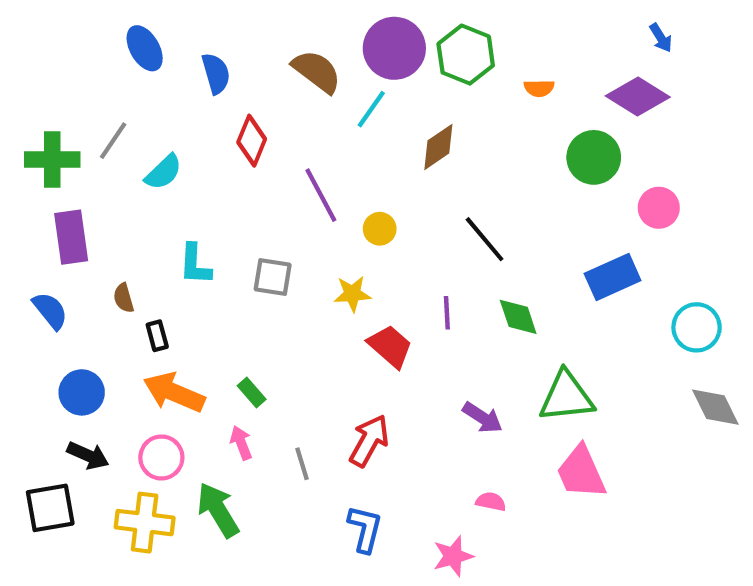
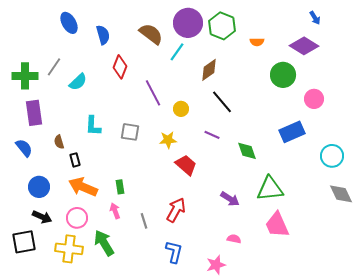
black line: (485, 239) -> (222, 102), moved
purple line: (447, 313) -> (212, 135), moved, turned -63
green rectangle: (252, 392) -> (120, 187), turned 32

